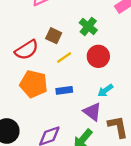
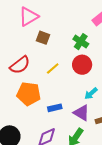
green cross: (88, 26) -> (81, 42), moved
brown square: (54, 36) -> (43, 38), moved
blue rectangle: (64, 90) -> (55, 108), moved

